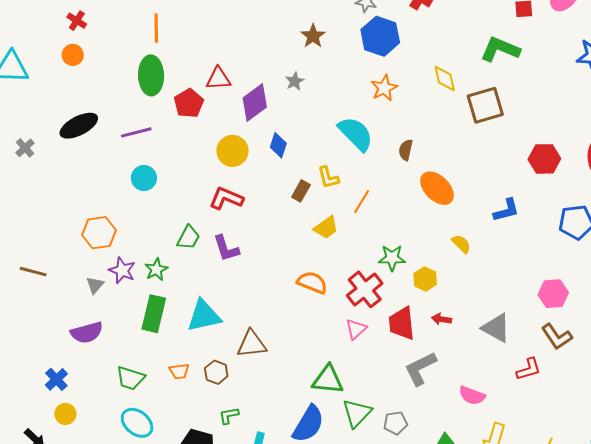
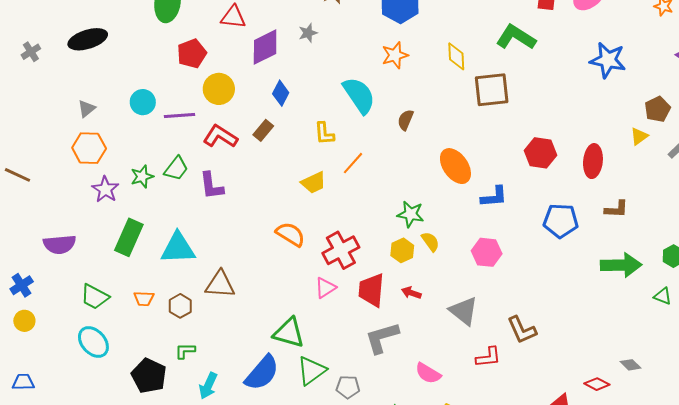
red pentagon: (189, 103) -> (192, 54), moved
purple line: (136, 132) -> (179, 115), moved
yellow circle: (233, 151) -> (219, 89), moved
orange ellipse: (437, 188) -> (455, 166), moved
brown rectangle: (301, 191) -> (263, 130), moved
yellow semicircle: (461, 244) -> (430, 242), moved
green star: (392, 258) -> (411, 214), moved
green star: (156, 269) -> (142, 177), moved
gray triangle: (95, 285) -> (87, 109), moved
pink hexagon: (553, 294) -> (487, 252), moved

